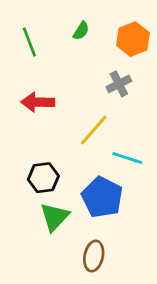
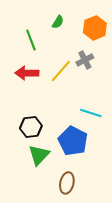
green line: (29, 42) -> (31, 40), moved
yellow line: (94, 130) -> (61, 71), moved

